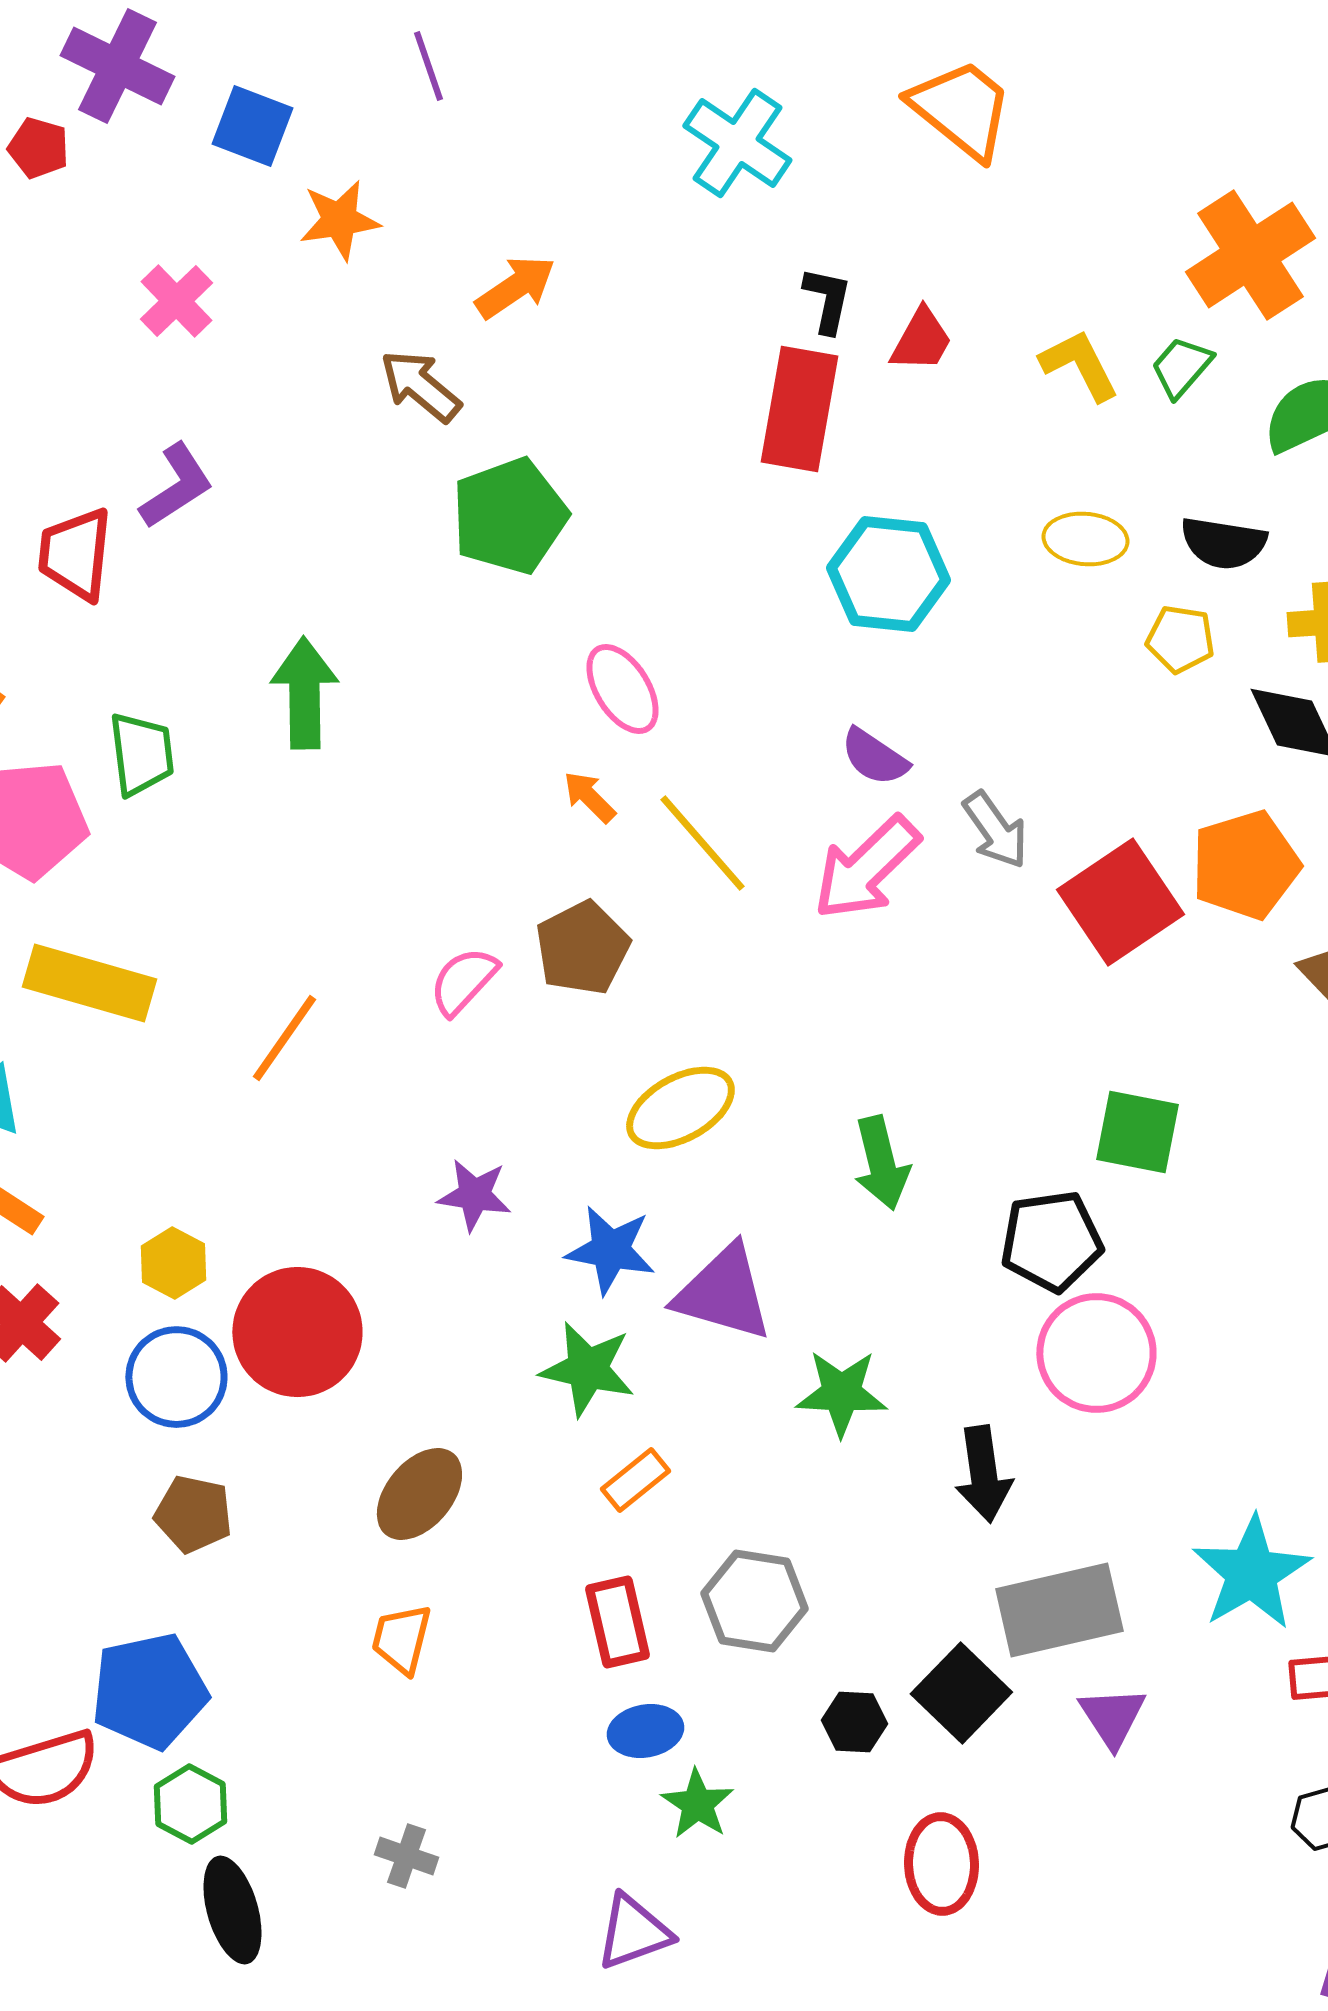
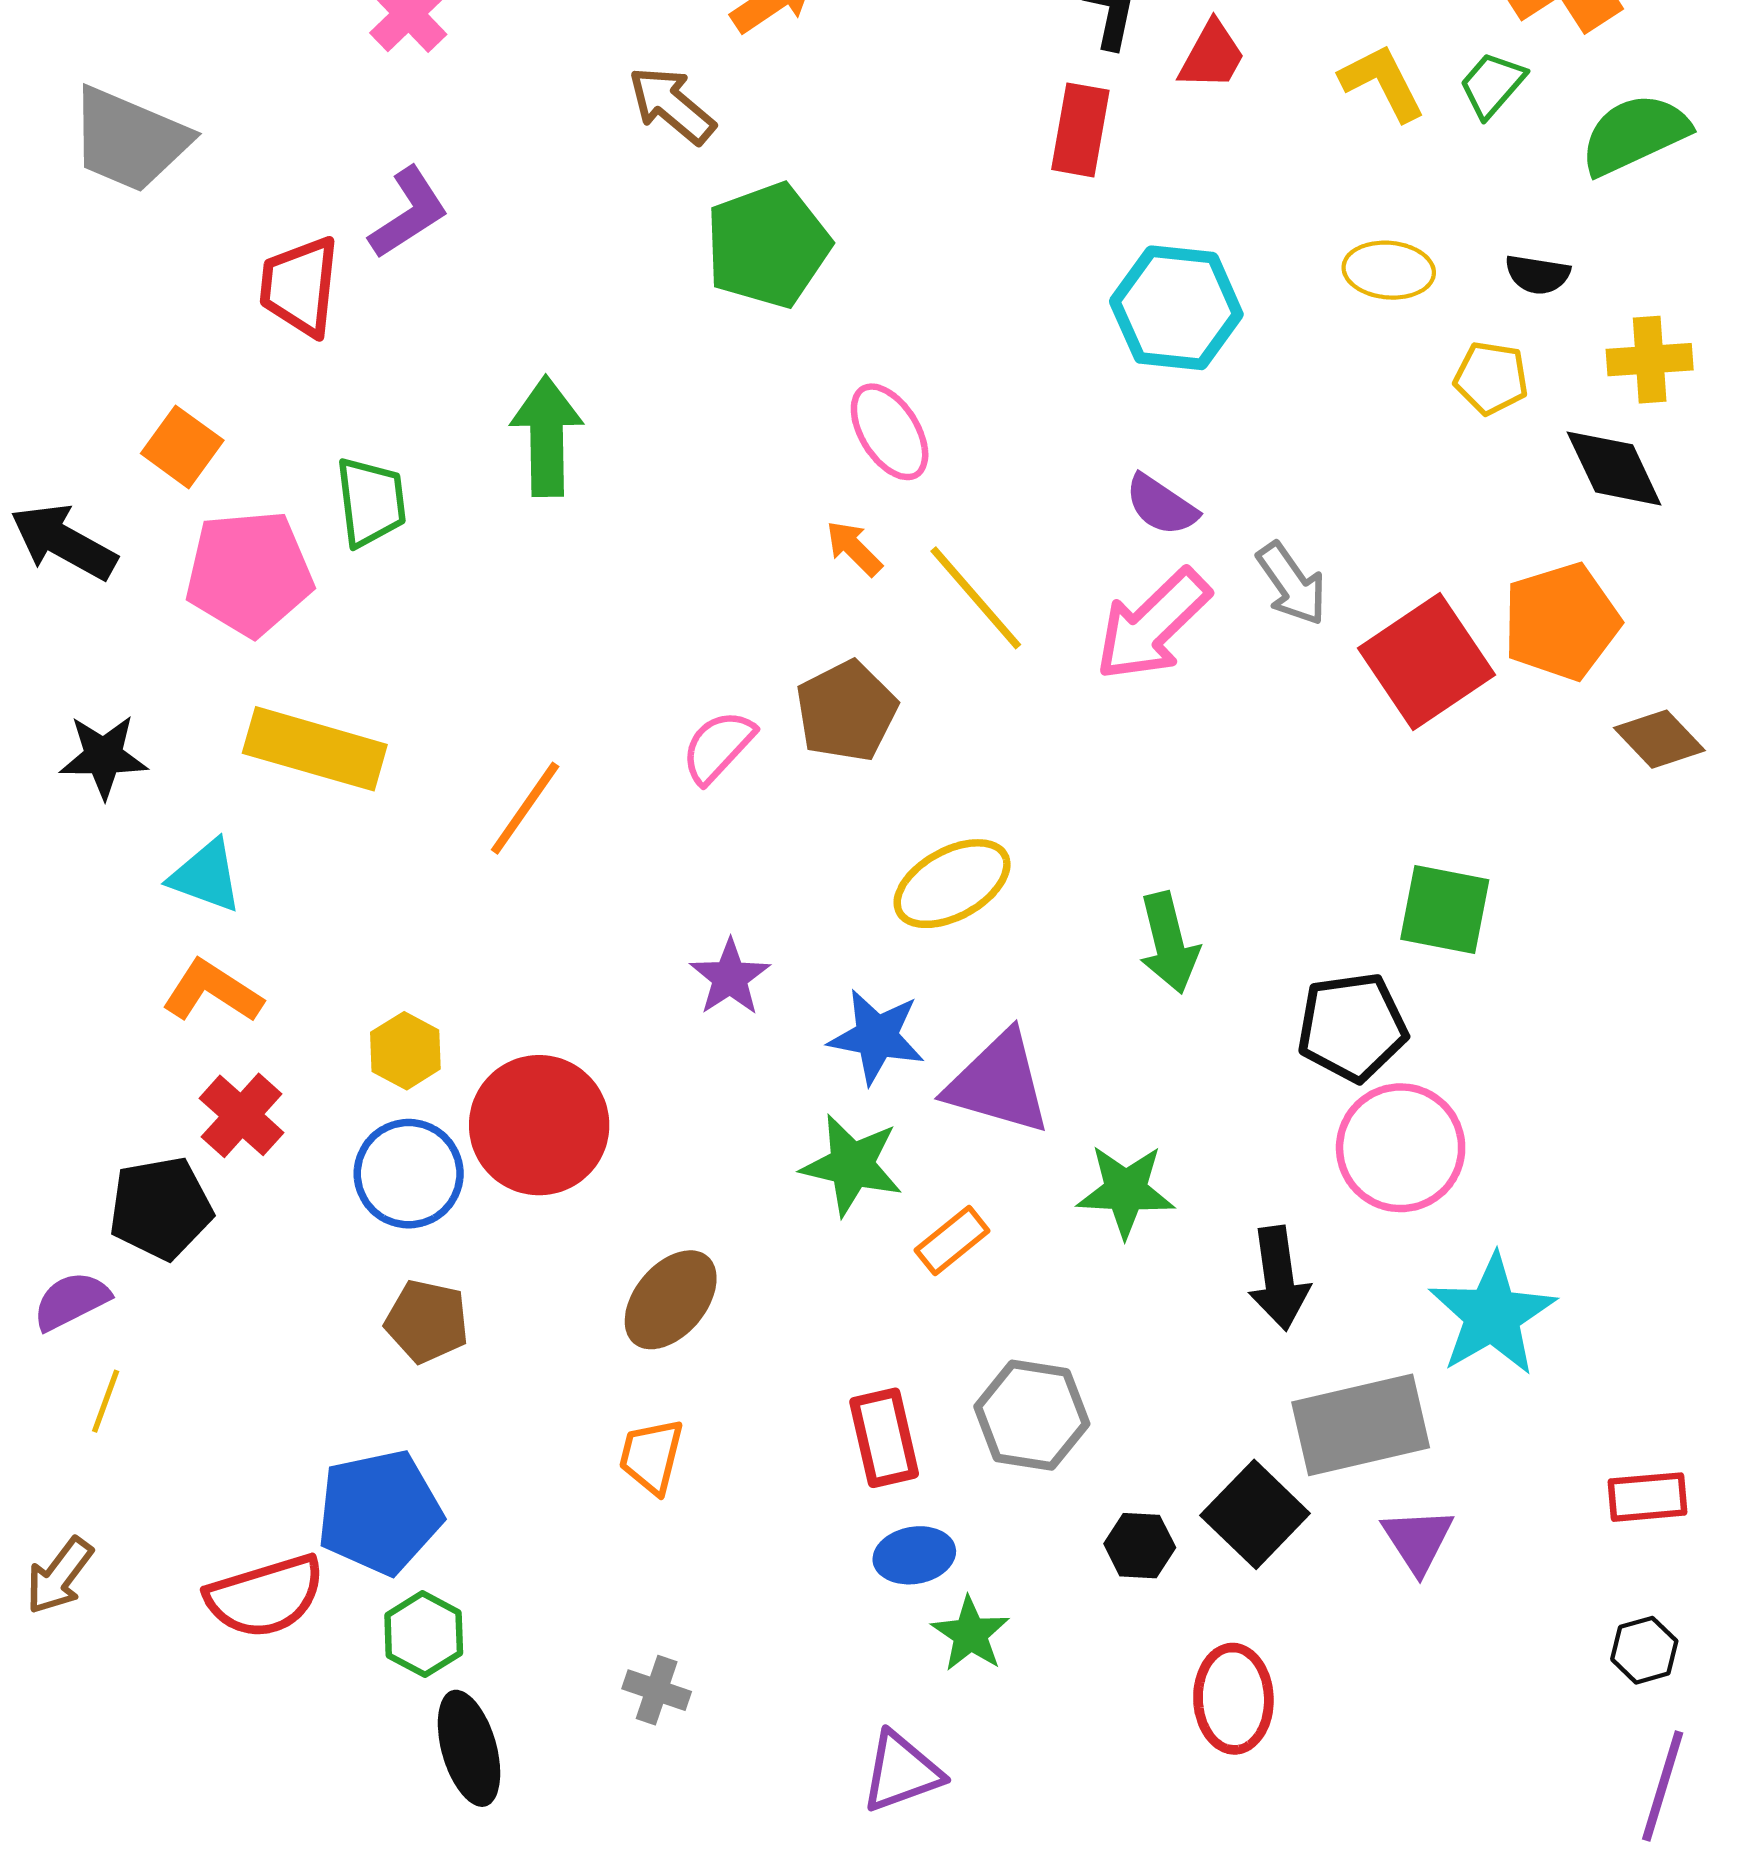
red rectangle: (799, 409) -> (1080, 130), size x0.7
black semicircle: (1223, 543) -> (1538, 274), size x0.7
purple star: (474, 1195) -> (730, 977), turned 30
orange rectangle: (635, 1480) -> (952, 1240), moved
cyan star: (1251, 1573) -> (1492, 1315), moved

